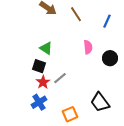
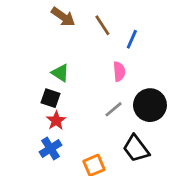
blue line: (107, 21) -> (132, 39), moved
black circle: (110, 58) -> (150, 105), moved, size x1.5
gray line: (60, 78) -> (114, 109), moved

